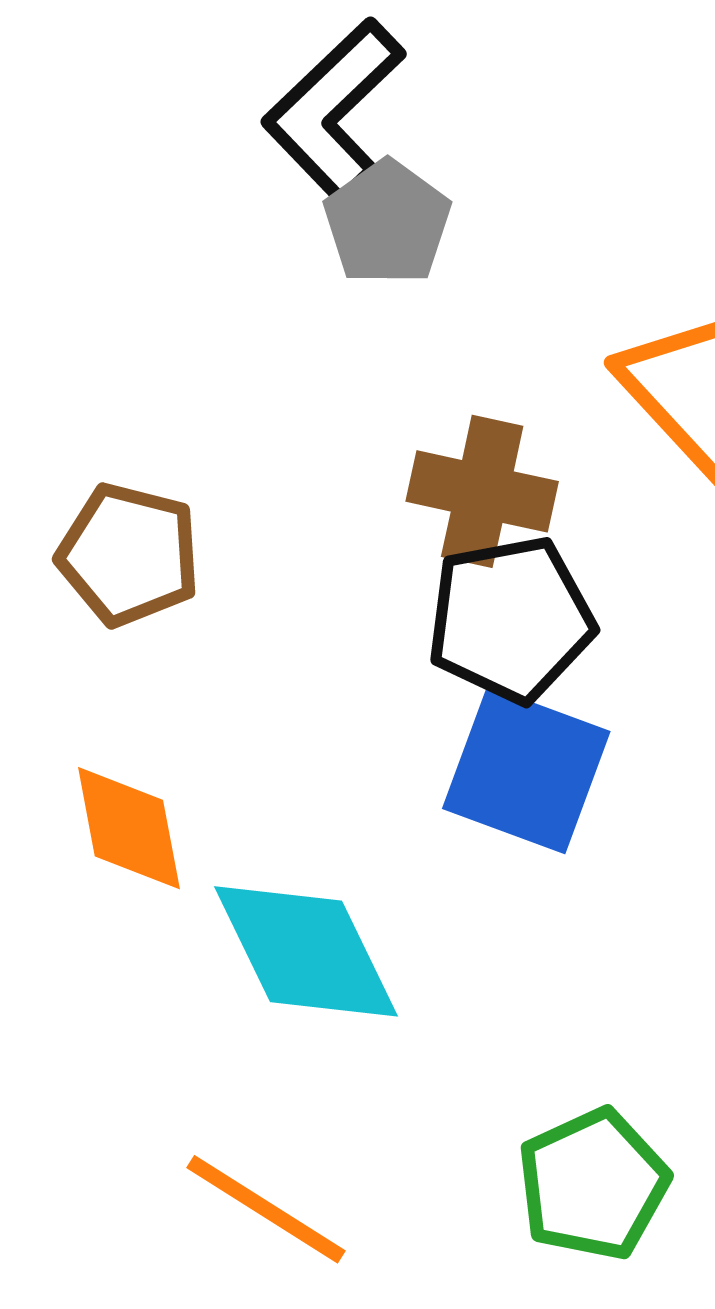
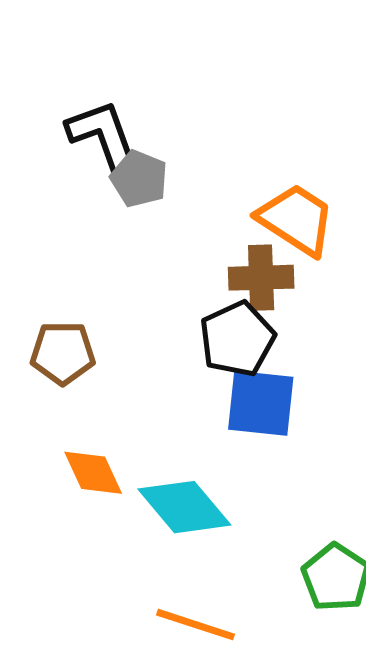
black L-shape: (334, 111) -> (103, 136), turned 128
brown cross: (482, 491) -> (261, 278), moved

